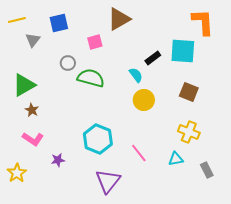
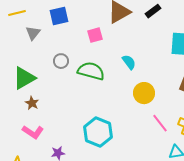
black rectangle: (153, 58) -> (153, 11), moved
gray circle: (68, 63) -> (61, 61), moved
cyan semicircle: (136, 75) -> (129, 62), moved
pink line: (139, 153) -> (160, 123), moved

